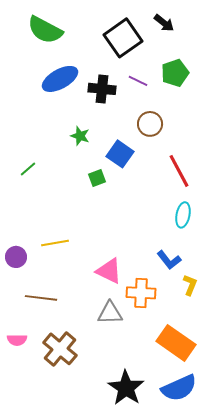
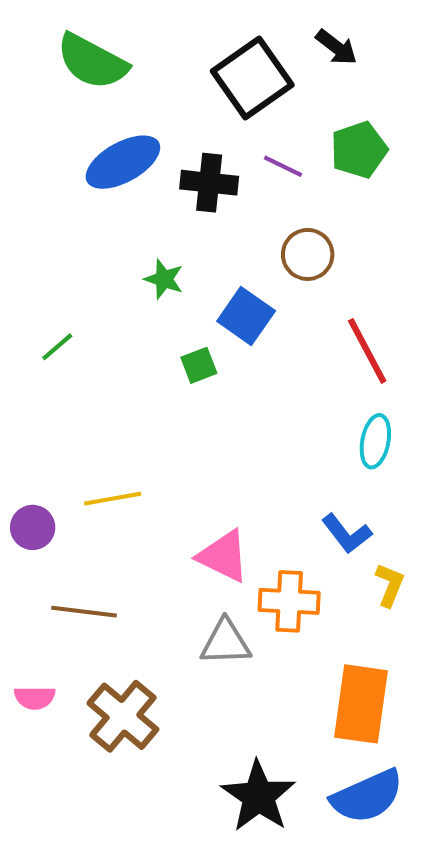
orange rectangle: (176, 343) -> (361, 704), turned 63

